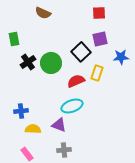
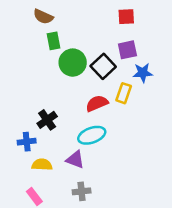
brown semicircle: (43, 13) -> (43, 17), moved
green rectangle: (14, 39) -> (53, 41), moved
blue star: (121, 57) -> (143, 73), moved
black cross: (28, 62) -> (47, 120), moved
green circle: (51, 63) -> (73, 63), moved

